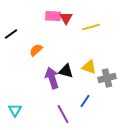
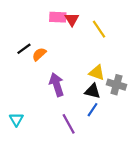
yellow line: (91, 27) -> (99, 29), turned 72
black line: (11, 34) -> (24, 49), moved
black triangle: (66, 71) -> (93, 91), moved
gray cross: (107, 78) -> (116, 85), turned 30

